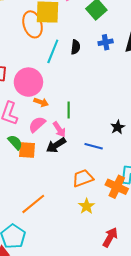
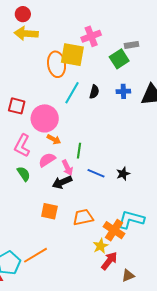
blue line: (94, 146) -> (96, 173), moved
orange square: (27, 150) -> (49, 211), moved
orange line: (33, 204) -> (35, 255), moved
yellow star: (87, 206) -> (101, 246), moved
red arrow: (110, 237) -> (109, 261), moved

